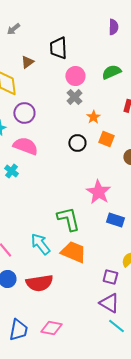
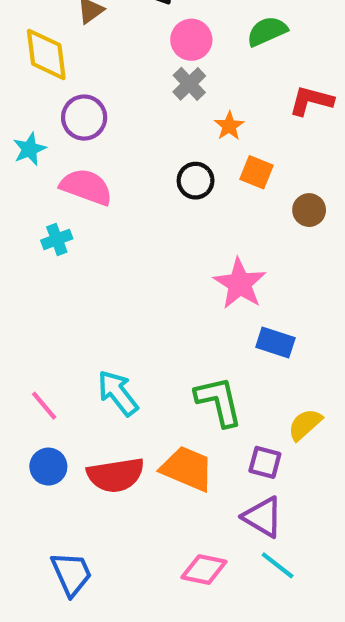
cyan cross: (11, 171) -> (57, 239), turned 32
green L-shape: (68, 219) -> (219, 401), moved
orange trapezoid: (73, 252) -> (187, 469), moved
pink diamond: (51, 328) -> (204, 570), moved
blue trapezoid: (18, 330) -> (71, 574), turned -35

